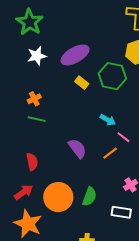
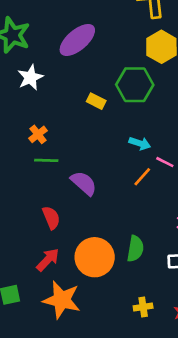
purple ellipse: (75, 55) -> (77, 40), moved
purple semicircle: (77, 148) -> (84, 183), moved
orange line: (110, 153) -> (142, 177), moved

